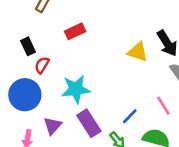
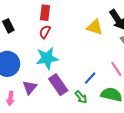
red rectangle: (75, 31) -> (45, 13), turned -56
red semicircle: (42, 65) -> (45, 32), moved

